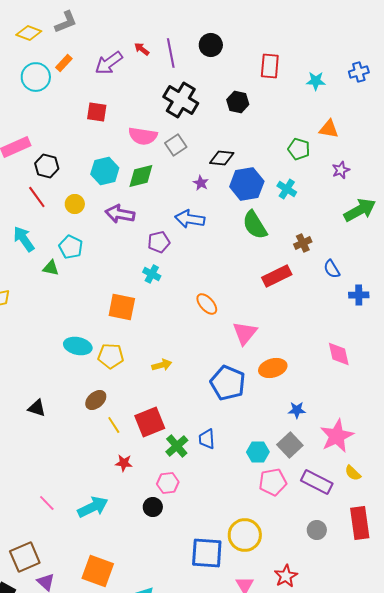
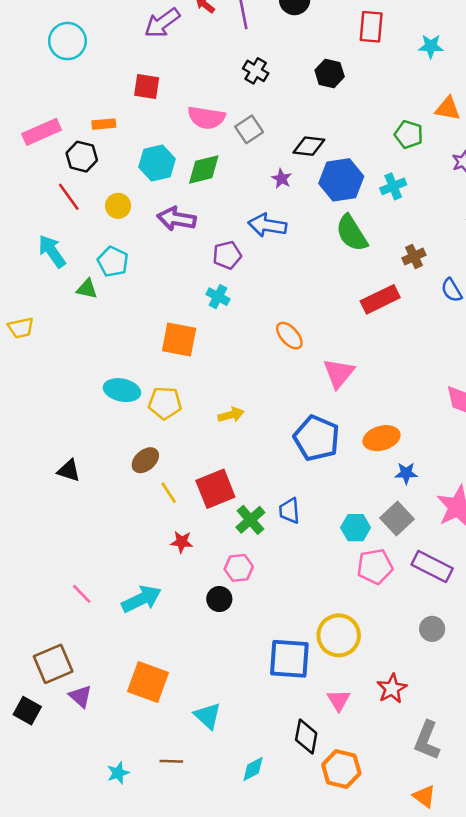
orange rectangle: (64, 63) -> (104, 124), moved, turned 42
black cross: (181, 100) -> (256, 71), size x0.6
cyan cross: (287, 189) -> (393, 186), turned 36
orange ellipse: (273, 368) -> (381, 438), moved

